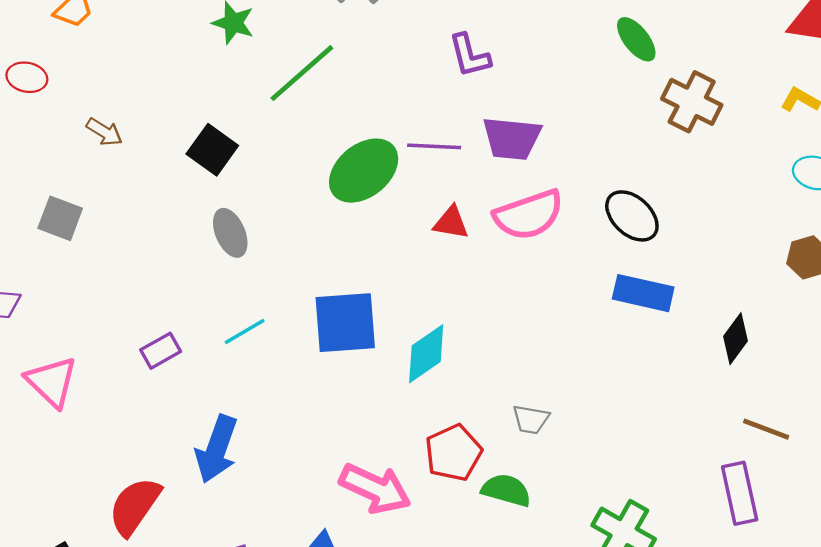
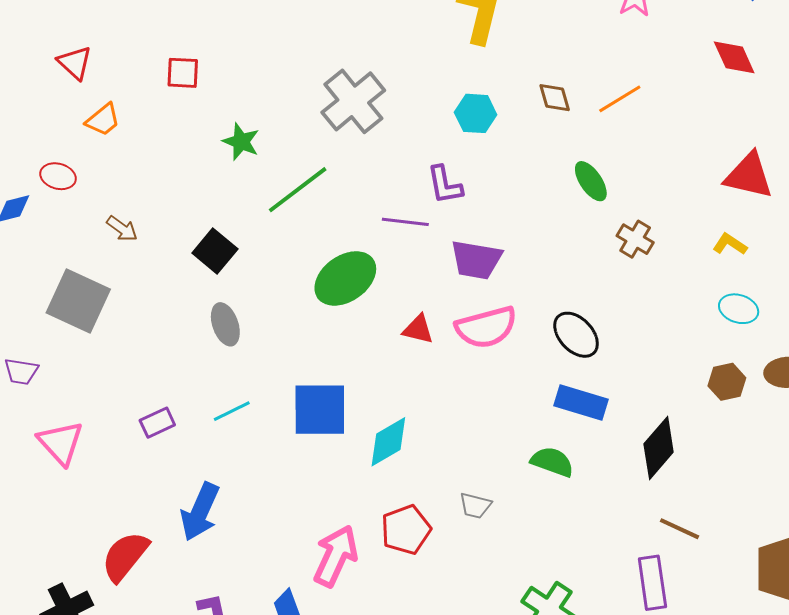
brown cross: (692, 102) -> (635, 239), size x0.7
purple line: (434, 146) -> (405, 222), moved
gray square: (60, 218) -> (78, 301), size x1.6
black diamond: (736, 339) -> (659, 448), size x1.4
pink arrow: (375, 488) -> (336, 556), turned -94
green semicircle: (506, 490) -> (552, 462), moved

